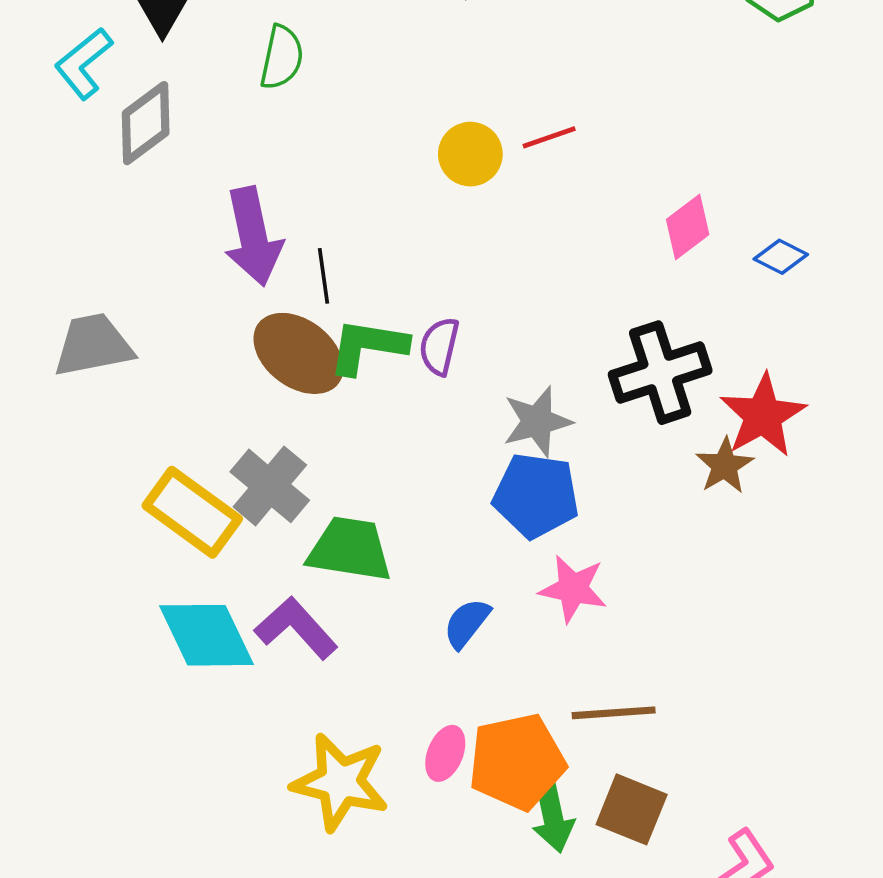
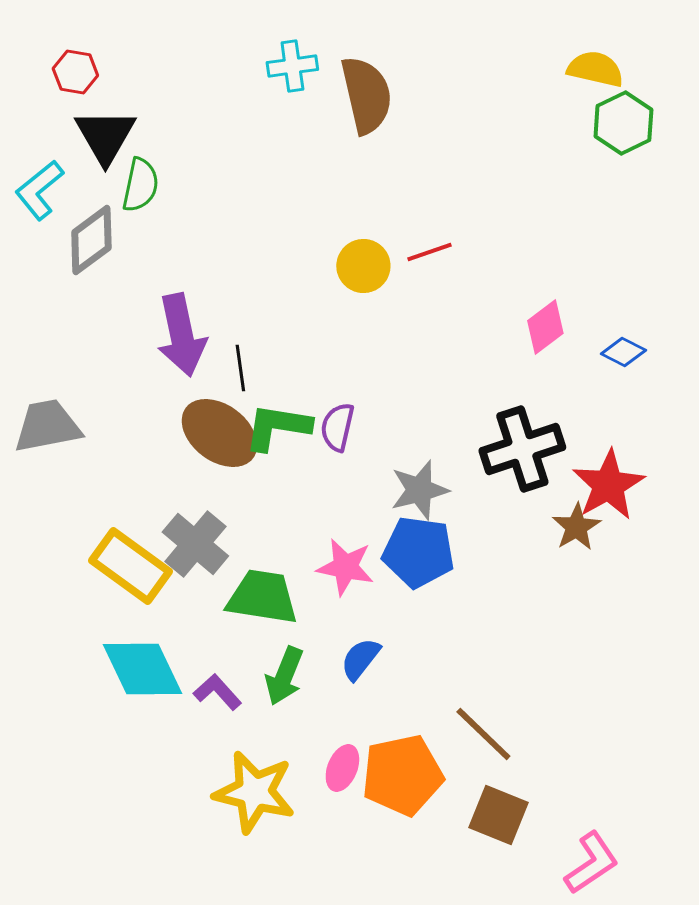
green semicircle: (282, 57) -> (140, 185), moved
pink star: (573, 589) -> (345, 567), moved
purple L-shape: (296, 628) -> (217, 692), moved, size x0.7
brown line: (614, 713) -> (483, 734), turned 48
green arrow: (553, 817) -> (284, 676), moved, turned 34

